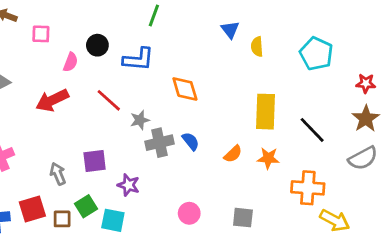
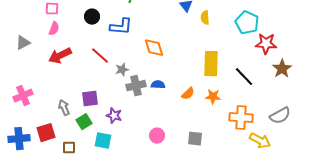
pink semicircle: (71, 62) -> (54, 29), moved
red star: (366, 83) -> (266, 44), moved, size x1.5
blue semicircle: (191, 141) -> (158, 85), turned -48
gray semicircle: (363, 158) -> (280, 116), moved
green square: (86, 206) -> (84, 122), moved
brown square: (62, 219) -> (69, 148), moved

